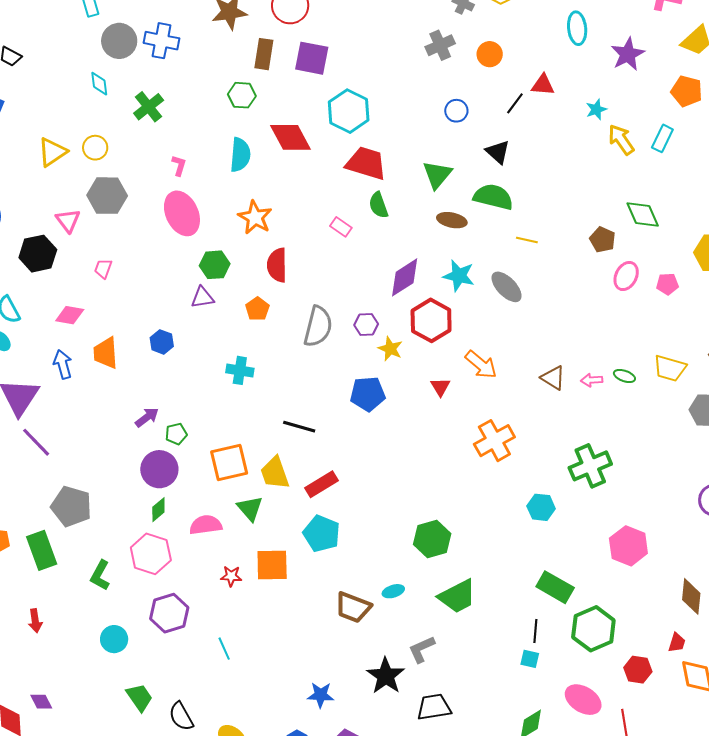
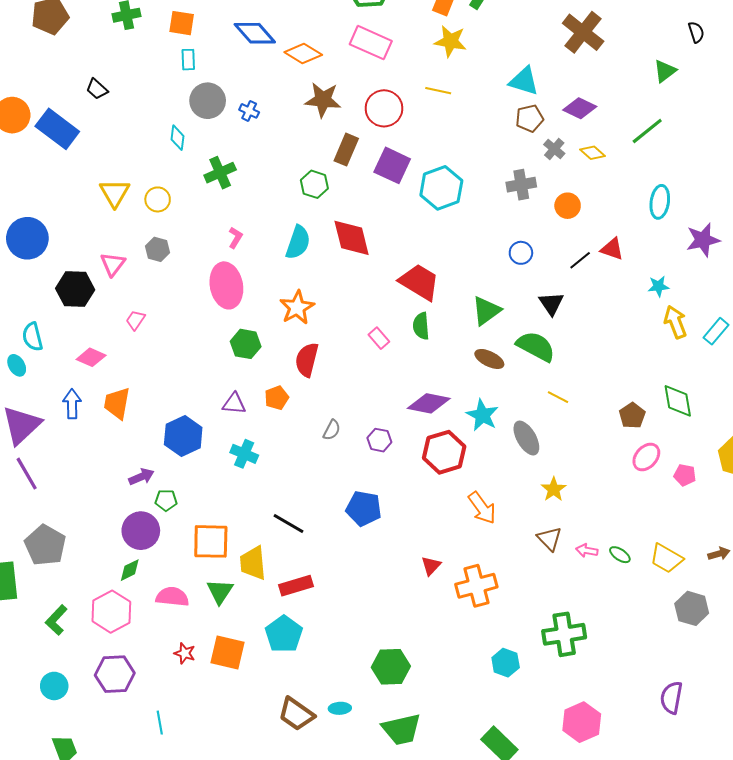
blue cross: (161, 41) -> (249, 111), size x0.6
cyan hexagon: (349, 111) -> (441, 188), moved
yellow triangle: (52, 152) -> (115, 193), turned -40
gray hexagon: (107, 196) -> (157, 249), size x0.6
purple diamond: (405, 277) -> (429, 403), turned 30
purple triangle: (203, 298) -> (234, 404), moved
gray semicircle: (318, 326) -> (332, 430), size x0.5
blue hexagon: (162, 342) -> (183, 436), moved, size x1.6
yellow star: (390, 349) -> (554, 489), moved
red triangle: (440, 387) -> (431, 566), moved

